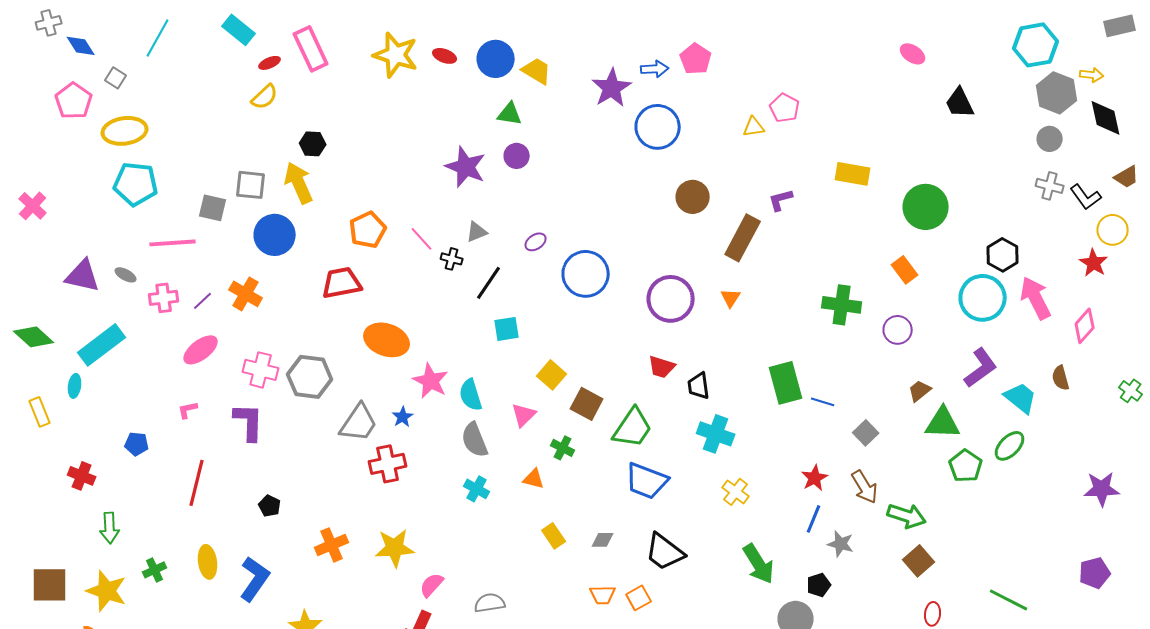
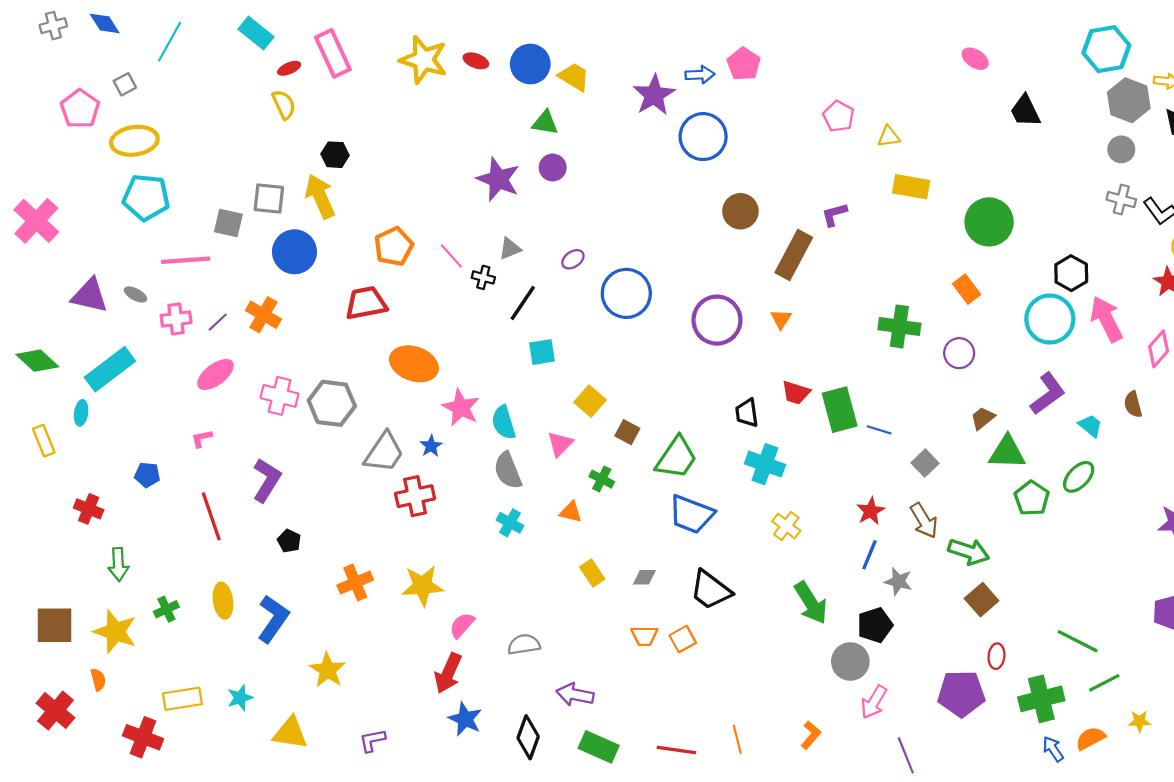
blue diamond: (81, 46) -> (105, 23), moved
gray square: (116, 78) -> (125, 84), turned 30
yellow semicircle: (265, 97) -> (284, 105), turned -72
yellow triangle: (754, 127) -> (889, 137), moved
pink cross: (33, 206) -> (36, 221), size x1.5
red trapezoid: (662, 367) -> (796, 393), moved
cyan trapezoid: (1021, 398) -> (1090, 426), size x0.7
brown square: (587, 404) -> (627, 432), size x0.7
purple L-shape: (249, 422) -> (267, 480), moved, turned 30
red line: (197, 483) -> (211, 516), turned -33
black pentagon: (819, 585) -> (875, 625), size x1.4

